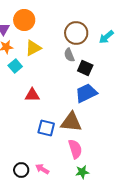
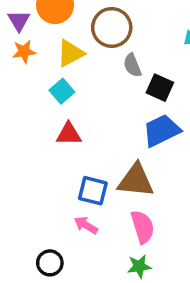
brown circle: (76, 33) -> (112, 27), moved
cyan square: (15, 66) -> (62, 91), moved
pink arrow: (42, 169) -> (86, 225), moved
green star: (82, 172) -> (139, 266), moved

